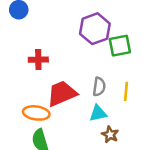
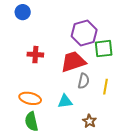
red trapezoid: (62, 93) -> (73, 62), moved
cyan triangle: (98, 113) -> (65, 101), moved

